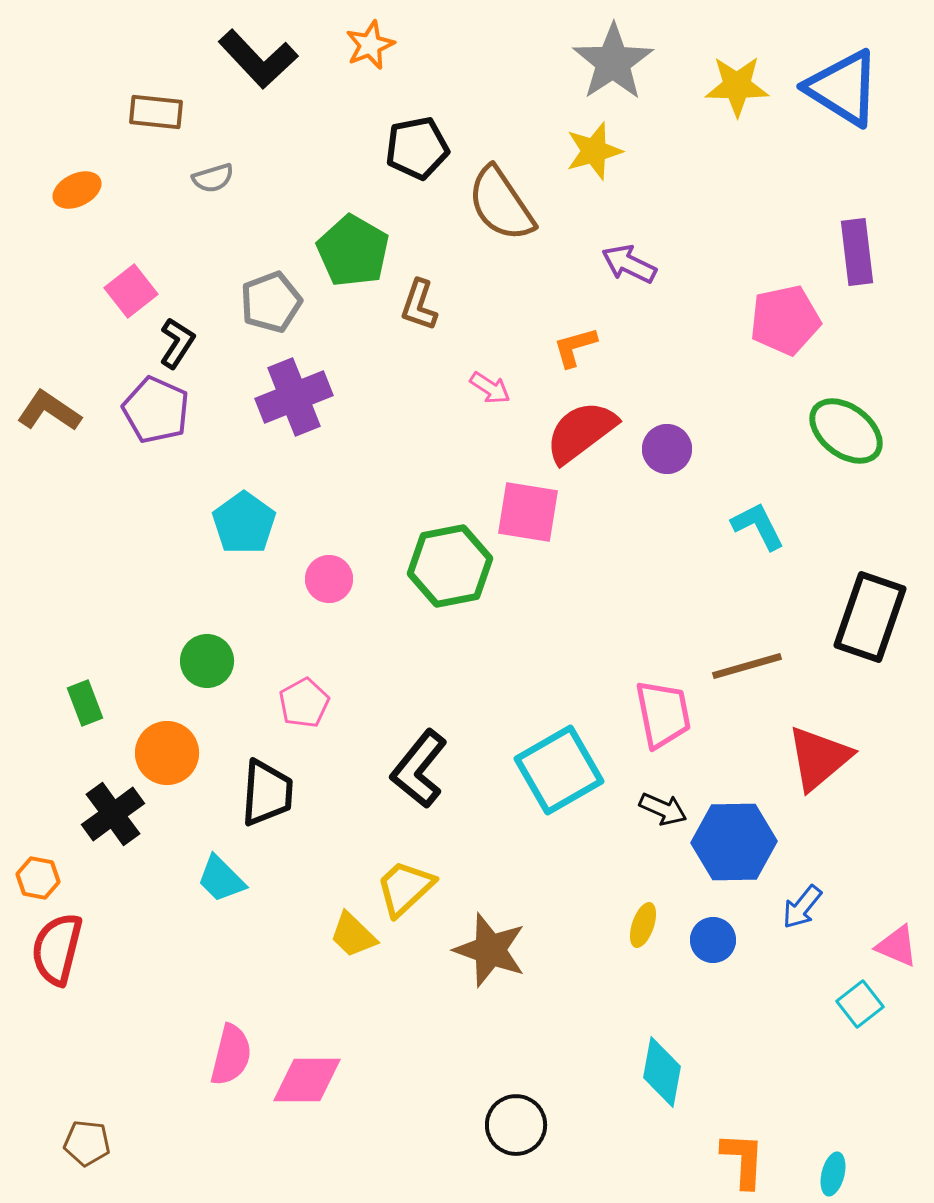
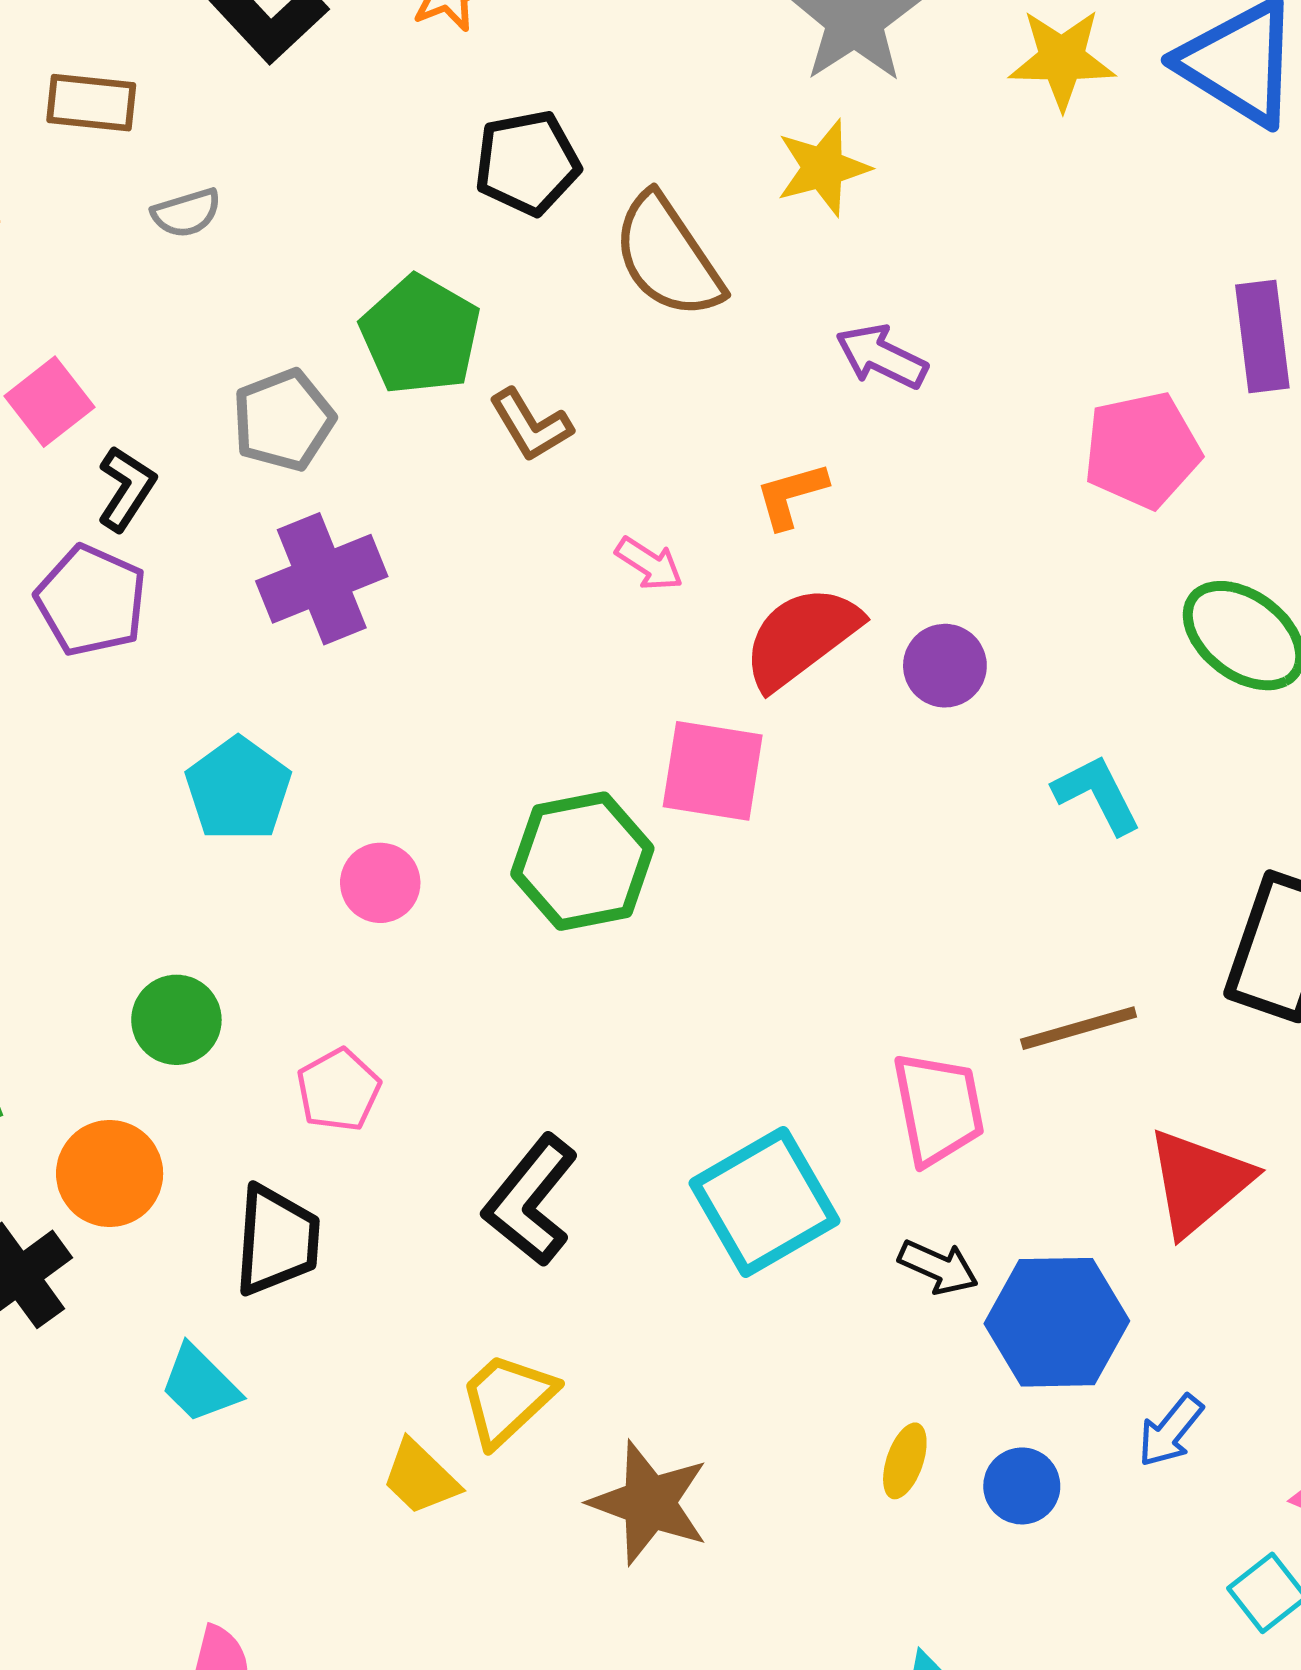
brown L-shape: (419, 305) -> (531, 425), turned -50

